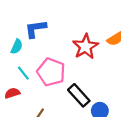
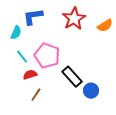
red star: (85, 47) -> (74, 19), moved
red semicircle: (12, 93) -> (30, 75), moved

